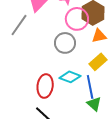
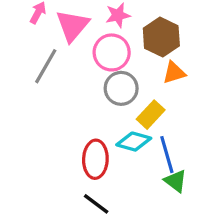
pink circle: (77, 19) -> (112, 52), moved
yellow rectangle: (98, 62) -> (151, 115), moved

